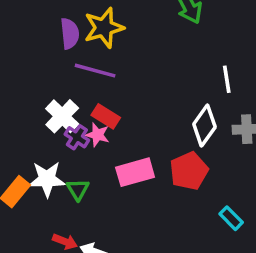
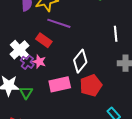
purple line: (95, 71) -> (59, 23), moved
red rectangle: (106, 116) -> (44, 40), moved
white diamond: (204, 126) -> (80, 61), moved

